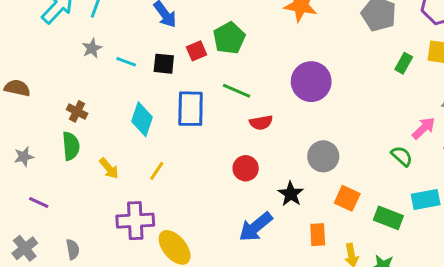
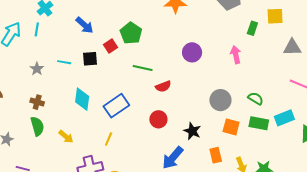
gray star: (92, 48) -> (37, 69), moved
purple circle: (311, 82) -> (192, 52), size x0.7
blue rectangle: (191, 109) -> (116, 106), moved, turned 65
pink arrow: (424, 128) -> (236, 55), moved, turned -48
gray circle: (323, 156) -> (220, 100), moved
green semicircle: (402, 156) -> (256, 98), moved
yellow line: (157, 171) -> (109, 139), moved
green rectangle: (388, 218) -> (259, 123), moved

